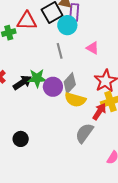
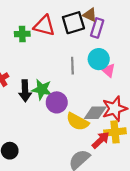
cyan circle: (67, 25) -> (99, 59), moved
black arrow: (22, 83) -> (25, 91), turned 108
gray diamond: (70, 83) -> (95, 113), moved, turned 35

